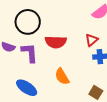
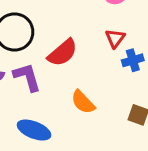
red semicircle: (56, 42) -> (63, 53), turned -30

